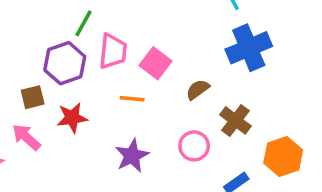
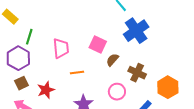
green line: (84, 23) -> (29, 37), moved
purple hexagon: (65, 63) -> (18, 58), moved
pink square: (156, 63) -> (98, 44), moved

